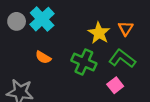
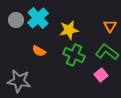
yellow star: (99, 33) -> (69, 30), moved, turned 30

